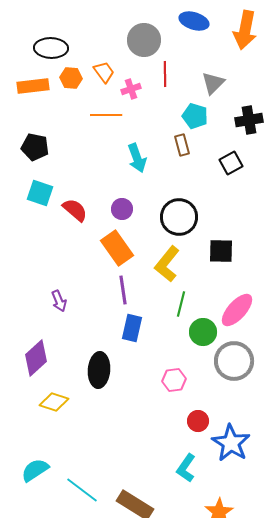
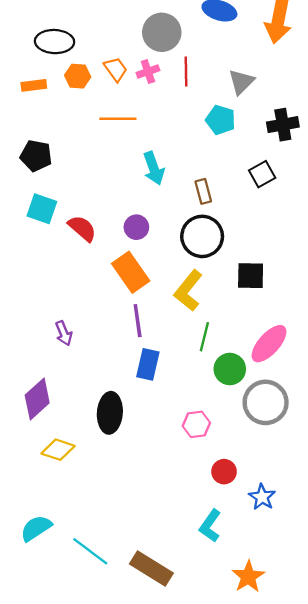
orange rectangle: (33, 86) -> (34, 85), size x0.7
pink cross: (131, 89) -> (148, 72), moved
brown rectangle: (182, 145) -> (203, 191), moved
blue star: (231, 443) -> (262, 497), size x0.6

